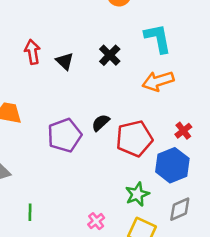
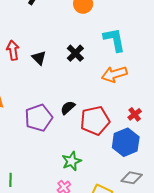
green star: (137, 194) -> (72, 161), moved
gray diamond: (180, 209) -> (132, 178), turned 35

